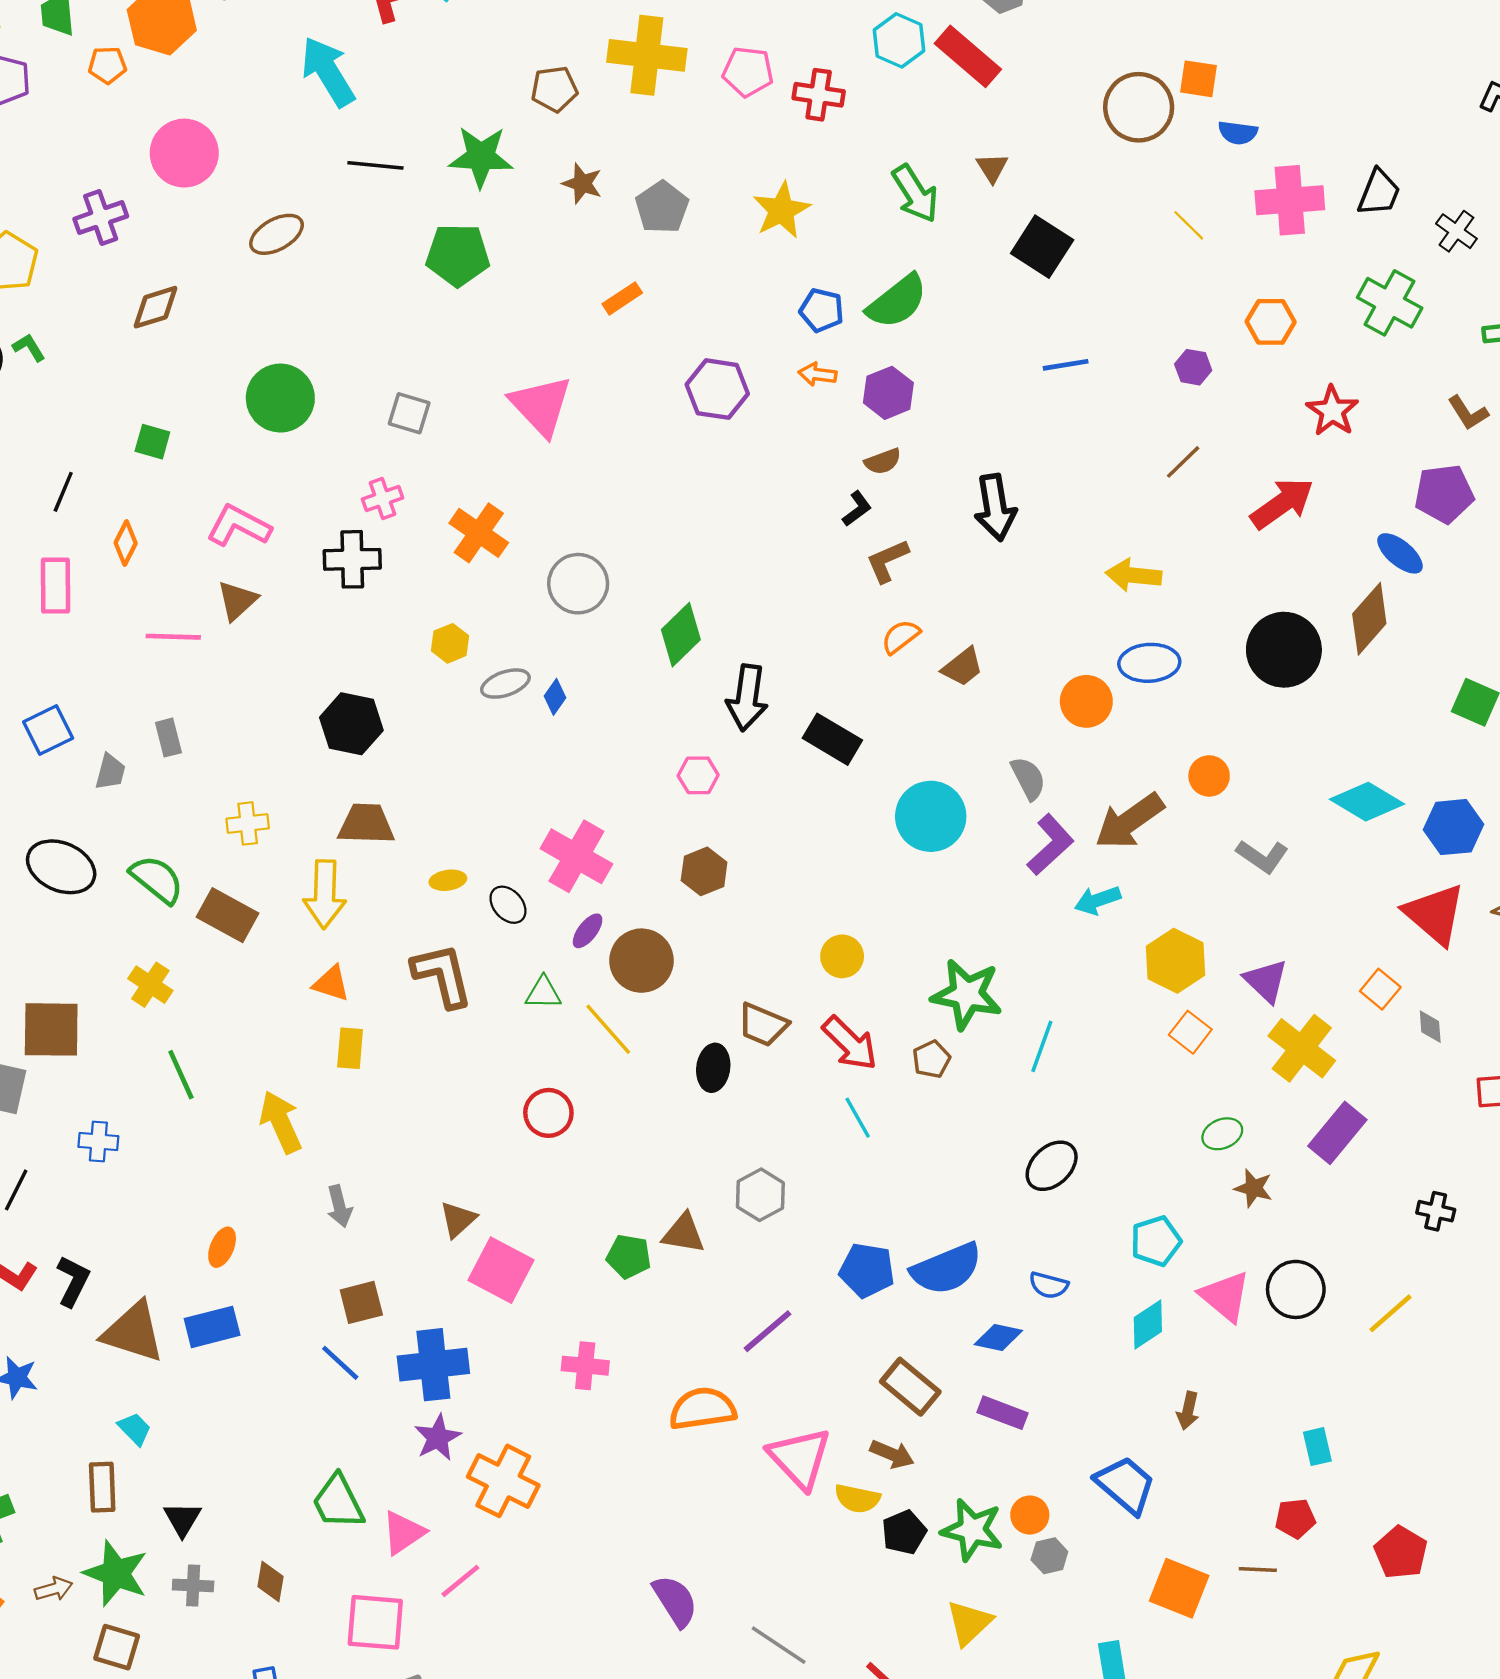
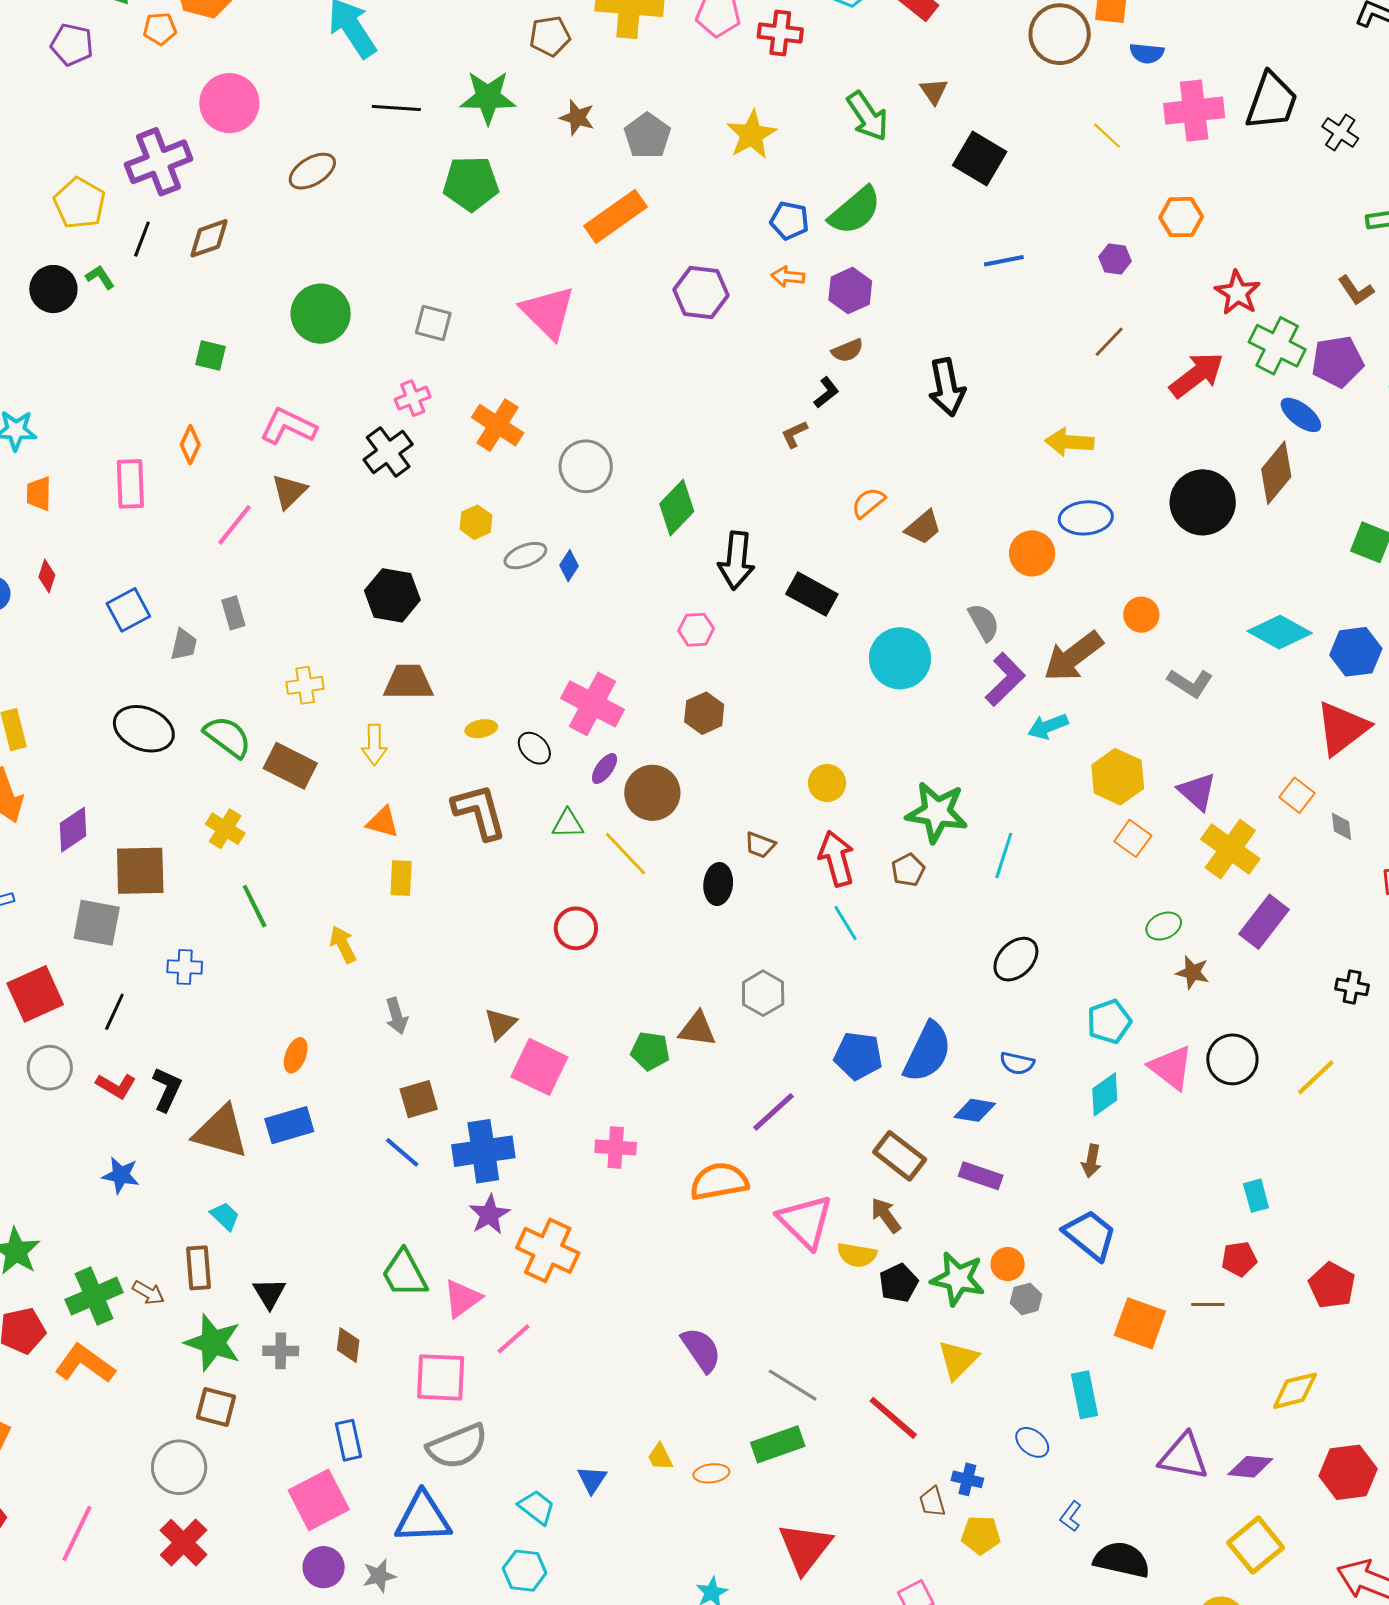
black trapezoid: (1379, 193) -> (1272, 101), size x1.4
purple cross: (101, 218) -> (159, 162), size x1.4
orange rectangle: (622, 298) -> (615, 216), size x1.8
green cross: (1390, 303) -> (1277, 346), moved
black line: (63, 492) -> (142, 239), moved
black cross: (352, 559) -> (388, 452), turned -33
brown L-shape: (887, 561) -> (794, 434), moved, size x0.7
pink line: (173, 637) -> (235, 525), turned -51
yellow arrow: (325, 894) -> (374, 745), size x0.7
red triangle: (1435, 914) -> (1342, 728), turned 44
brown trapezoid: (763, 1025) -> (760, 845), size x0.7
red arrow: (850, 1043) -> (836, 859), turned -148
yellow arrow: (281, 1122) -> (343, 944), size x0.7
blue semicircle: (946, 1269) -> (927, 1052), turned -40
brown arrow: (1188, 1411) -> (1092, 1161), moved
brown arrow: (892, 1454) -> (886, 1215), turned -147
brown arrow: (54, 1589) -> (148, 1293), moved, turned 48

